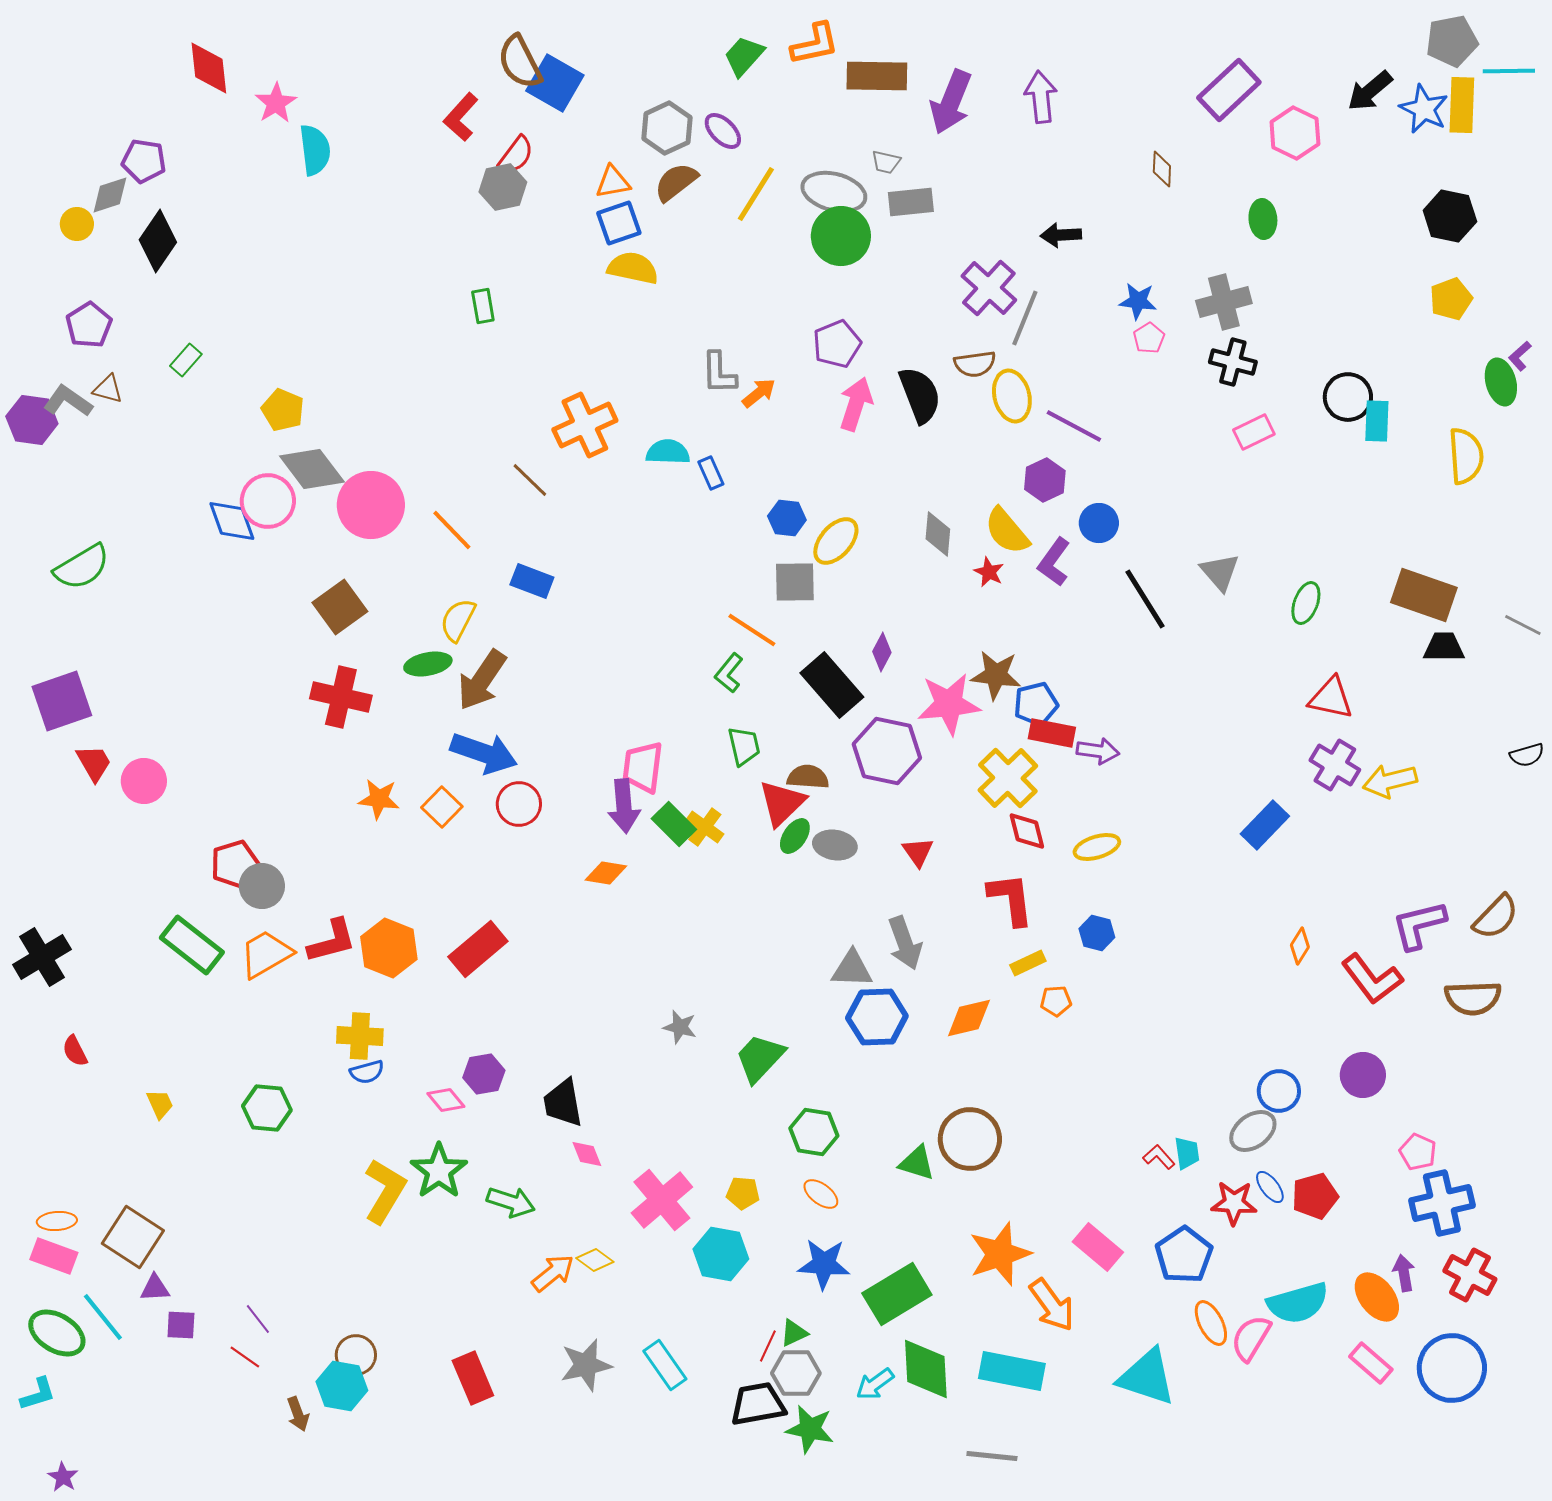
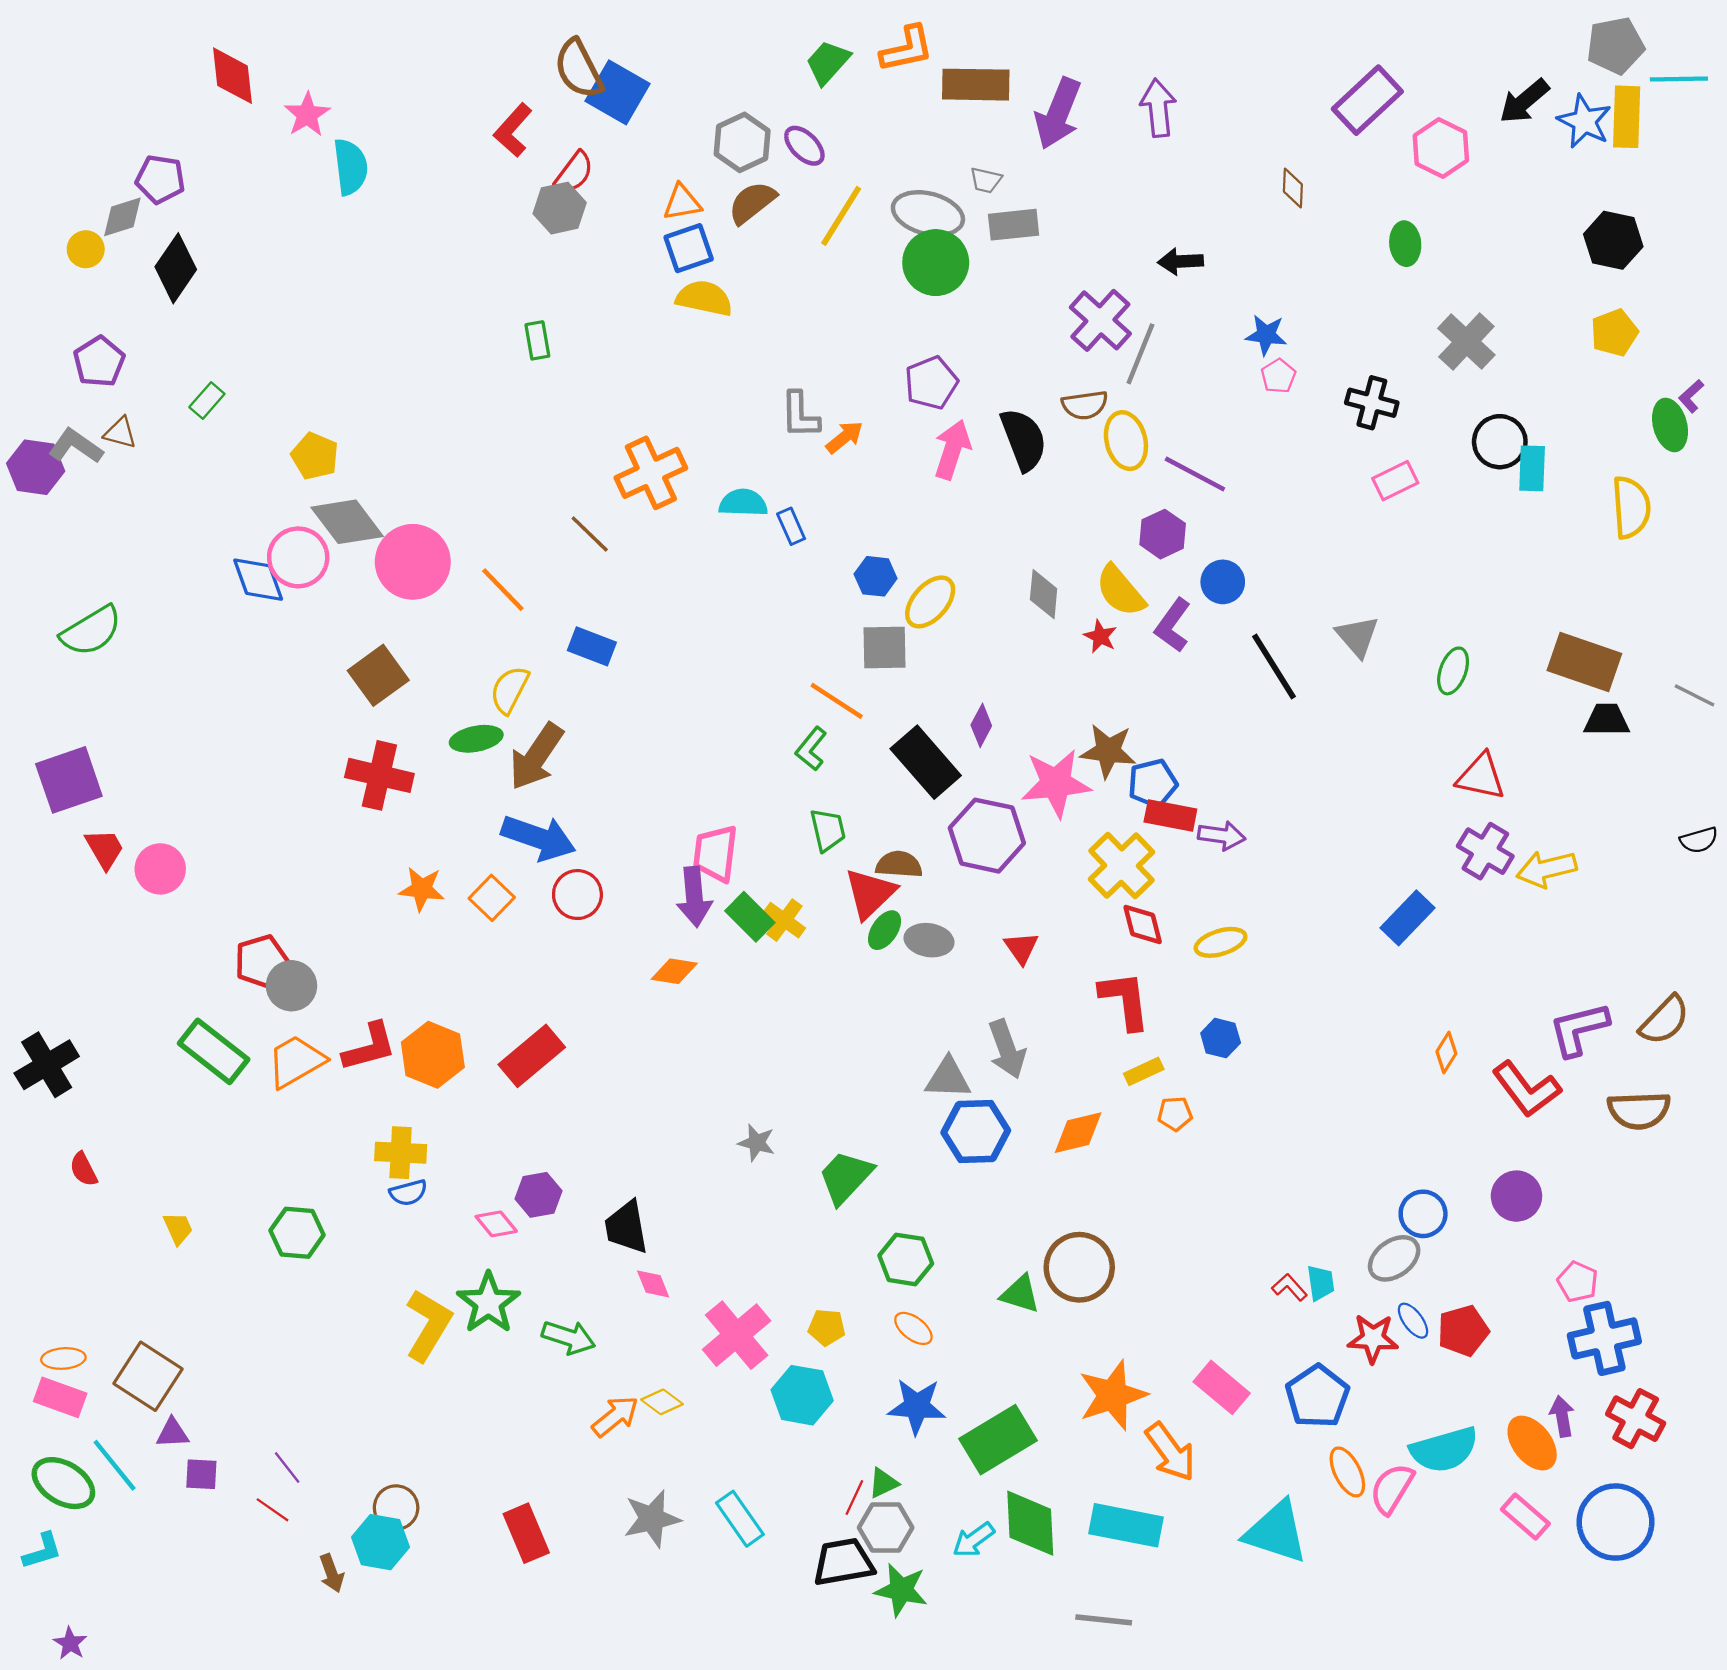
gray cross: (1224, 302) -> (1466, 342), moved, turned -32

